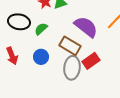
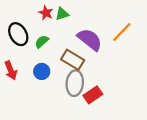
black ellipse: (19, 22) -> (18, 34), turned 50
red rectangle: (91, 61) -> (93, 95), moved

